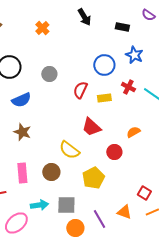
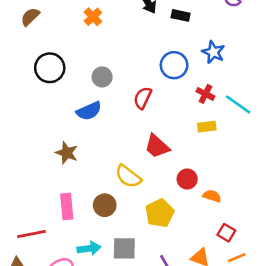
black rectangle: (122, 27) -> (181, 15), moved
yellow rectangle: (104, 98) -> (207, 127), moved
blue semicircle: (21, 100) -> (89, 111), moved
orange semicircle: (133, 132) -> (212, 196), moved, turned 48

